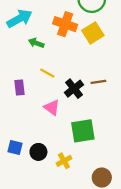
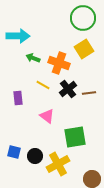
cyan arrow: (20, 19) -> (18, 36), turned 30
orange cross: (65, 24) -> (59, 63), moved
black cross: (74, 89) -> (68, 89), moved
yellow cross: (64, 161) -> (58, 164), size x1.6

